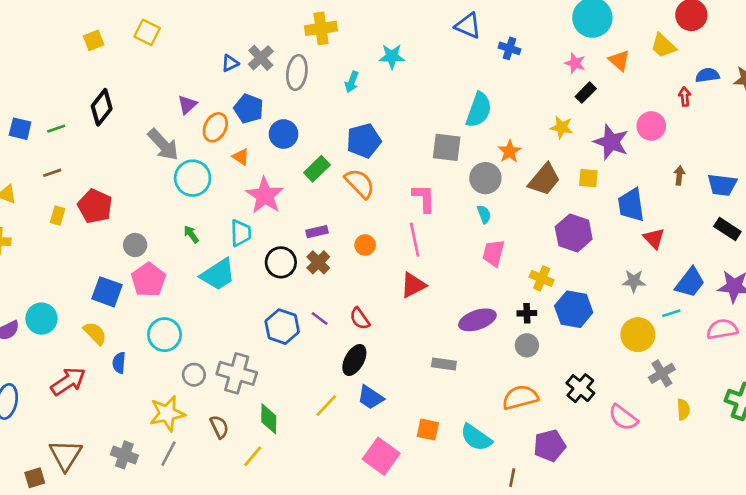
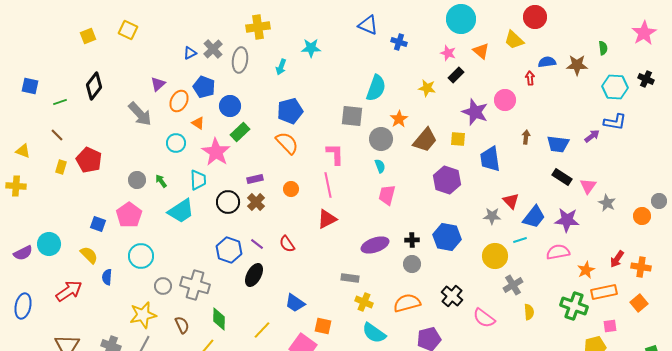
yellow star: (562, 127) -> (427, 88), moved
blue square: (20, 129) -> (30, 86), moved
green rectangle: (317, 169) -> (240, 132), moved
brown line: (52, 173) -> (57, 135), turned 64
cyan circle: (193, 178) -> (176, 143), moved, size x0.7
red triangle: (654, 238) -> (511, 201), moved
gray circle: (135, 245) -> (137, 180), moved
yellow cross: (542, 278) -> (364, 302), moved
blue square: (107, 292) -> (98, 224), size x0.7
black ellipse: (354, 360) -> (254, 275), moved
yellow line: (326, 405) -> (262, 330), moved
orange square: (428, 430) -> (323, 326), moved

